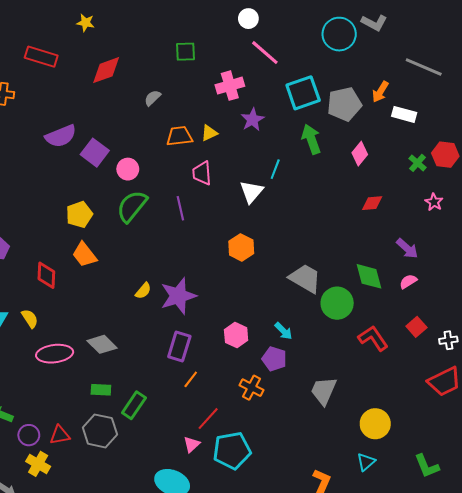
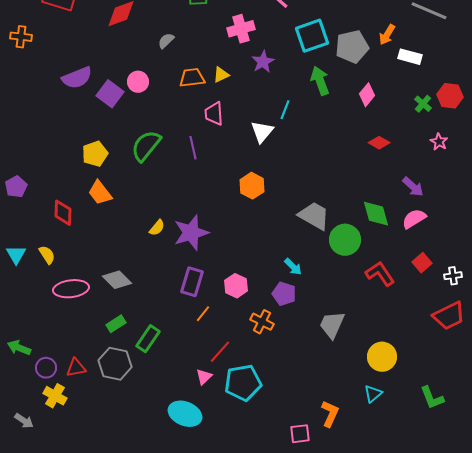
pink circle: (128, 169) -> (138, 82), moved
red diamond: (372, 203) -> (379, 143), turned 35
pink semicircle: (408, 281) -> (414, 219), size x1.4
pink hexagon: (236, 335) -> (236, 286), moved
green rectangle: (101, 390) -> (116, 324), turned -36

